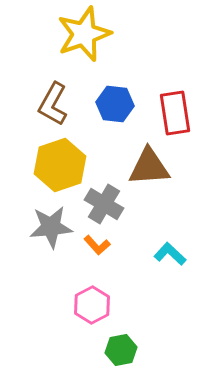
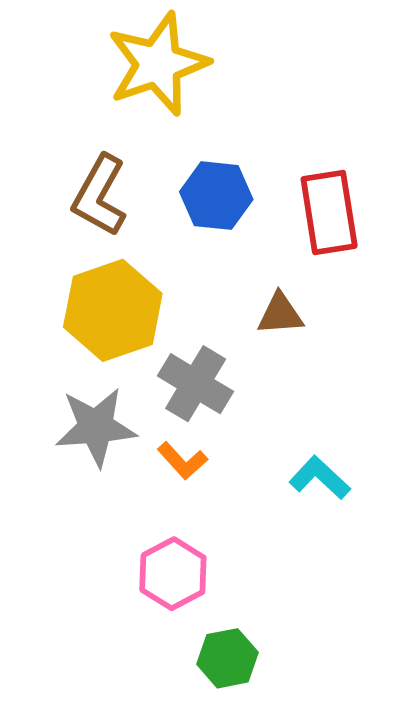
brown triangle: (149, 167) -> (280, 314), size x0.6

